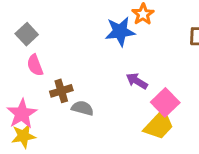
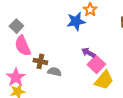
pink semicircle: (35, 65) -> (23, 46), size x1.5
brown cross: (61, 91) -> (40, 61), turned 32
pink square: (165, 102) -> (96, 64), moved

